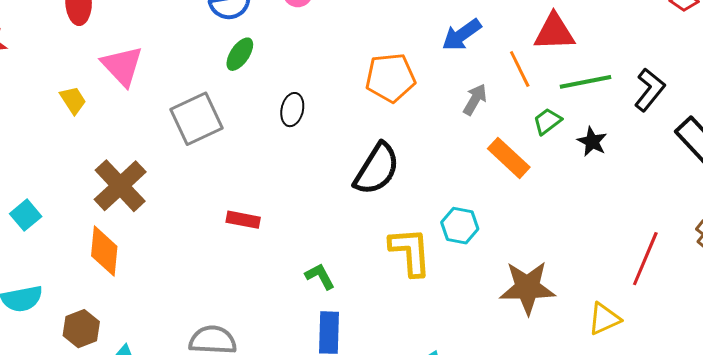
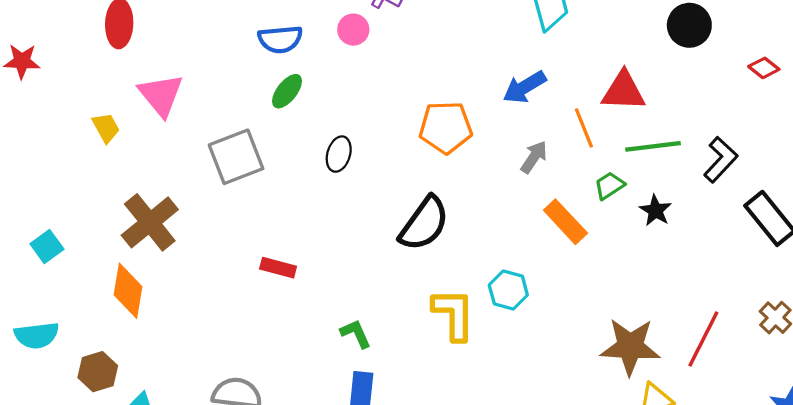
brown star: (527, 288) -> (630, 347), moved

